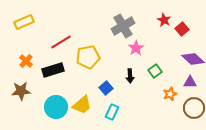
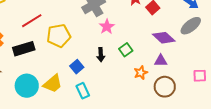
cyan rectangle: (112, 112) -> (83, 91), turned -49

